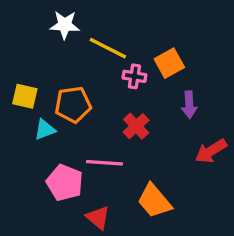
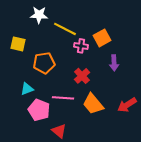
yellow square: (25, 96) -> (18, 44), moved
cyan triangle: (45, 129) -> (27, 89), moved
red arrow: (211, 151) -> (127, 105), moved
orange trapezoid: (154, 201) -> (93, 104), moved

